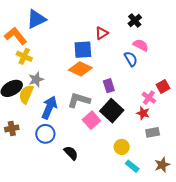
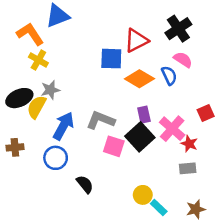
black cross: (135, 20) -> (178, 29), size x1.5
red triangle: (102, 33) -> (136, 40), size x1.5
orange diamond: (80, 69) -> (139, 79), moved
purple rectangle: (109, 86) -> (144, 115), moved
pink cross: (149, 98) -> (172, 129), moved, size x1.5
red star: (143, 113) -> (189, 144), moved
pink square: (91, 120) -> (114, 146), turned -36
yellow circle: (122, 147) -> (143, 195), moved

